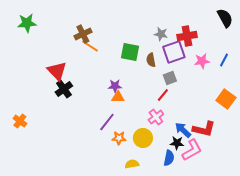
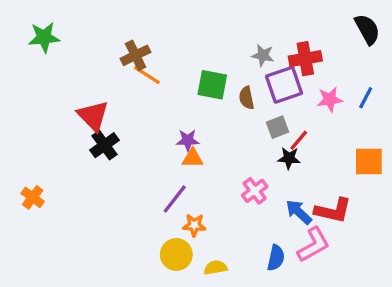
red line: (163, 95) -> (299, 140), moved
orange square: (226, 99) -> (369, 161), turned -36
yellow circle: (143, 138) -> (176, 255), moved
black star: (177, 143) -> (289, 158), moved

